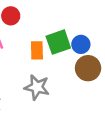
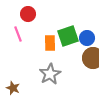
gray star: (37, 87) -> (50, 74), turned 30

